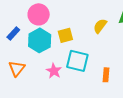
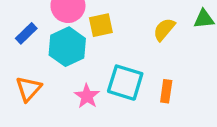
yellow square: (65, 35) -> (101, 25), moved
orange rectangle: (106, 75) -> (166, 91), moved

